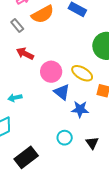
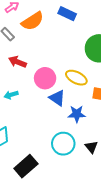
cyan arrow: (15, 98) -> (11, 95), moved
cyan circle: (65, 138) -> (63, 144), size x1.5

